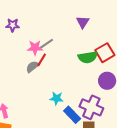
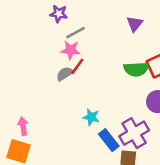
purple star: (13, 25) -> (59, 14), moved
gray line: (46, 44) -> (75, 33), moved
purple cross: (91, 107) -> (134, 133), turned 30

